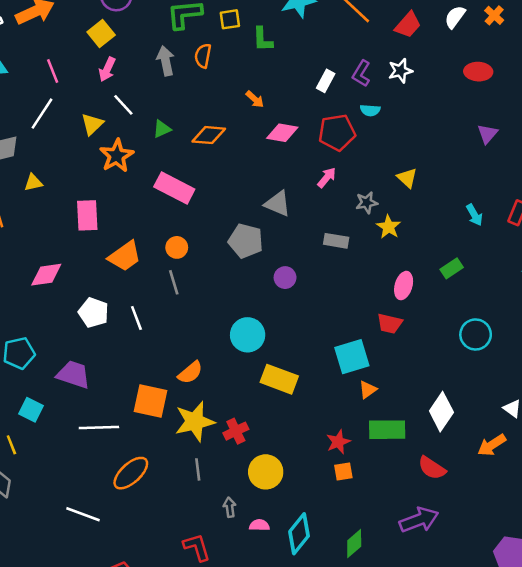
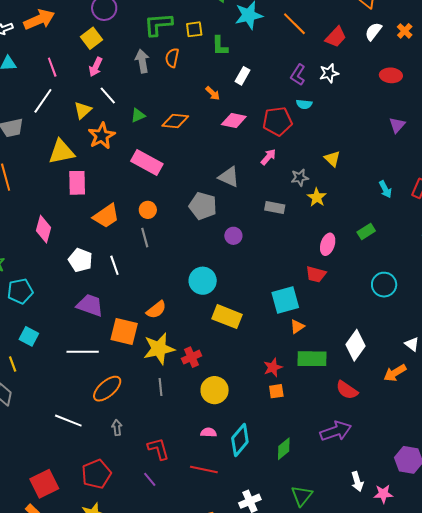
white rectangle: (326, 81) -> (242, 76), moved
yellow triangle: (33, 183) -> (61, 152), moved, size x1.8
pink diamond: (46, 275) -> (43, 229), turned -68
purple trapezoid: (73, 374) -> (90, 305), moved
gray arrow: (230, 507) -> (117, 428), moved

